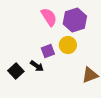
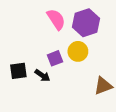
black square: (16, 71) -> (18, 71), moved, turned 35

